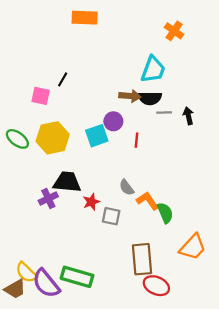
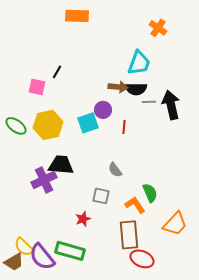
black arrow: (188, 116) -> (171, 105), size x1.8
purple cross: (48, 199) -> (44, 180), size x1.4
orange L-shape: (148, 201) -> (135, 205), moved
red star: (91, 202) -> (83, 219), moved

